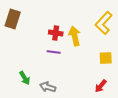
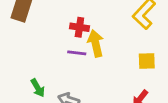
yellow arrow: (75, 36) -> (96, 43), moved

